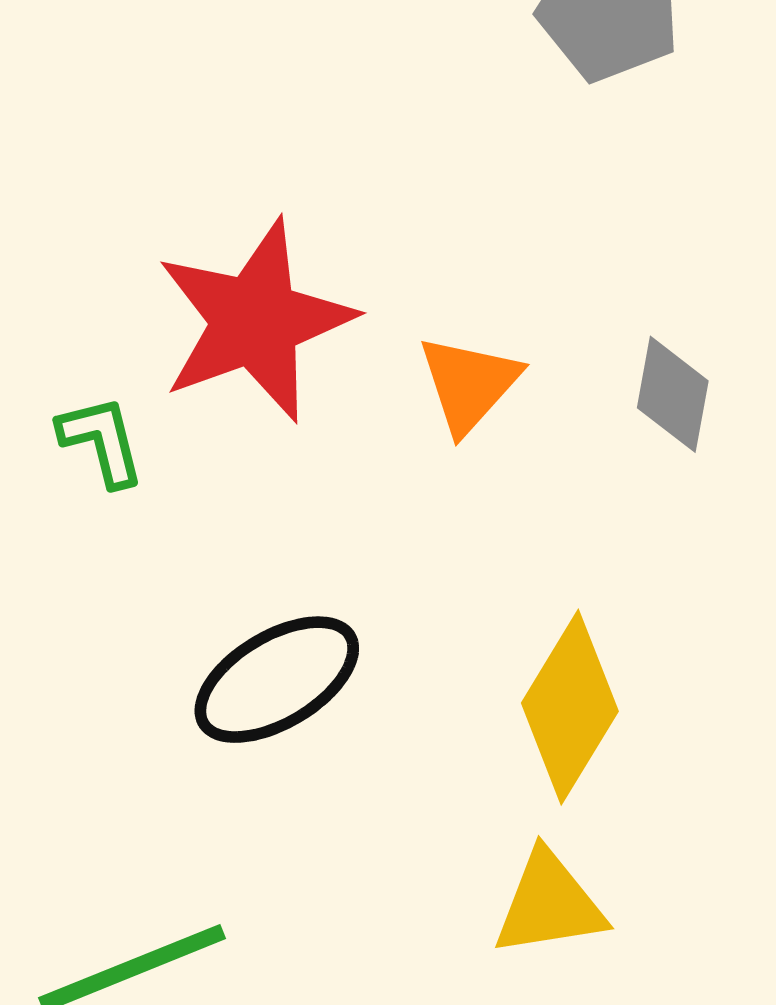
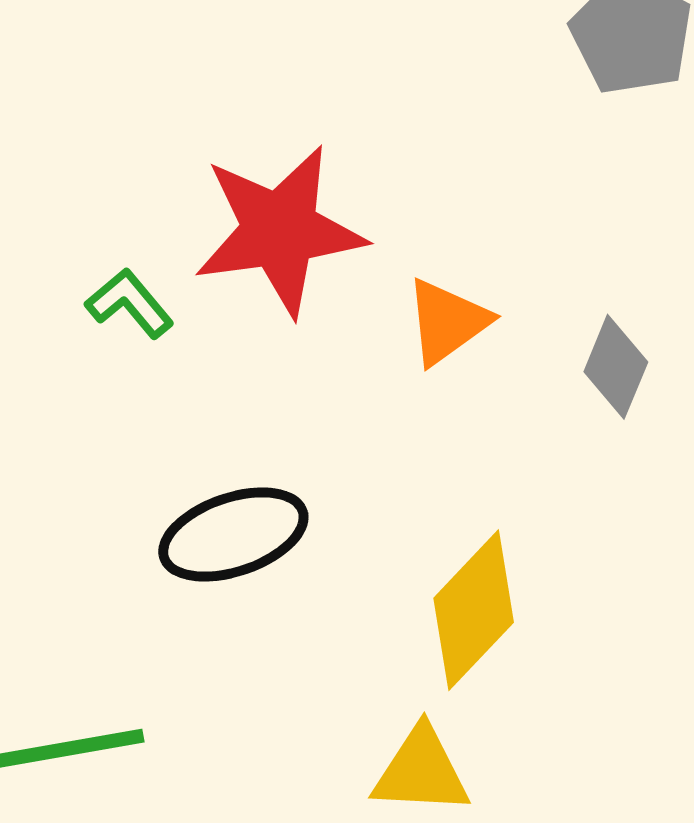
green L-shape: (101, 441) -> (130, 303), turned -38

